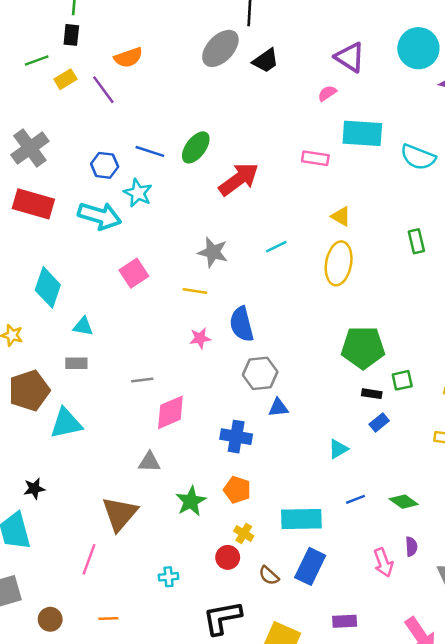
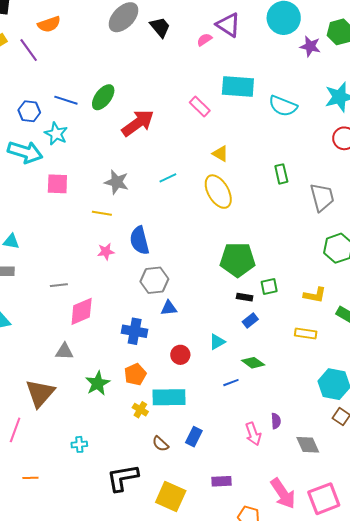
black trapezoid: (266, 61) -> (160, 27), turned -95
pink semicircle: (327, 93) -> (204, 40), moved
pink rectangle: (315, 158) -> (200, 106), turned 35
yellow ellipse: (339, 263) -> (218, 192), turned -40
pink square: (134, 273) -> (57, 184), moved, turned 35
orange pentagon: (237, 490) -> (135, 374), turned 30
green diamond: (404, 502) -> (253, 363), moved
cyan rectangle: (301, 519) -> (169, 397), moved
red circle: (228, 557) -> (180, 355), moved
blue rectangle: (310, 566) -> (194, 437), size x0.7

